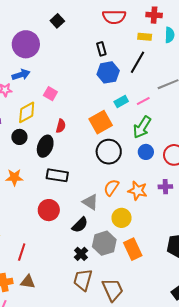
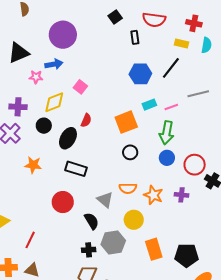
black square: (57, 21) -> (115, 17), moved
black rectangle: (101, 49) -> (135, 37), moved
green arrow: (142, 127) -> (167, 133), turned -30
black circle: (109, 152) -> (130, 152), size x0.6
orange semicircle: (111, 188) -> (128, 188), turned -132
black semicircle: (80, 225) -> (92, 221), turned -84
orange rectangle: (133, 249) -> (154, 249), moved
black cross: (81, 254) -> (89, 250), turned 32

